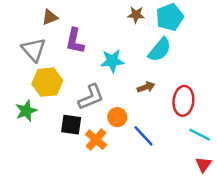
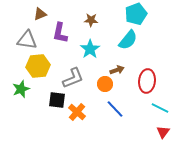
brown star: (136, 15) -> (91, 20), moved
gray triangle: (34, 50) -> (27, 40), turned -40
cyan star: (112, 61) -> (90, 49), turned -30
orange circle: (117, 117) -> (105, 84), moved

